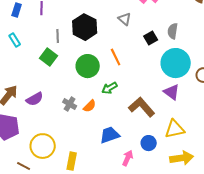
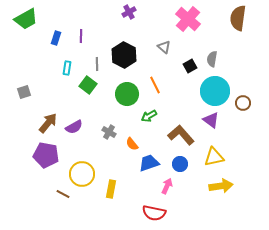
cyan rectangle: (15, 40) -> (67, 68), moved, turned 40
orange semicircle: (90, 106) -> (132, 144), moved, turned 96
blue circle: (149, 143) -> (180, 164), moved

